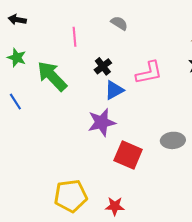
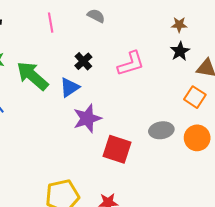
pink line: (74, 37) -> (51, 23), moved
blue triangle: (114, 90) -> (70, 87), moved

